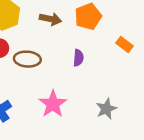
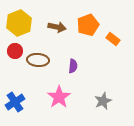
orange rectangle: (125, 44) -> (113, 39), moved
purple semicircle: (78, 58) -> (73, 66), moved

